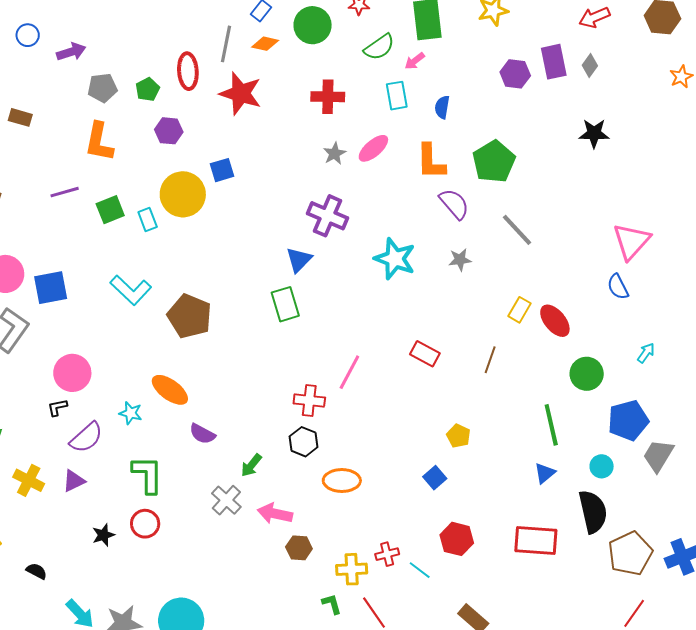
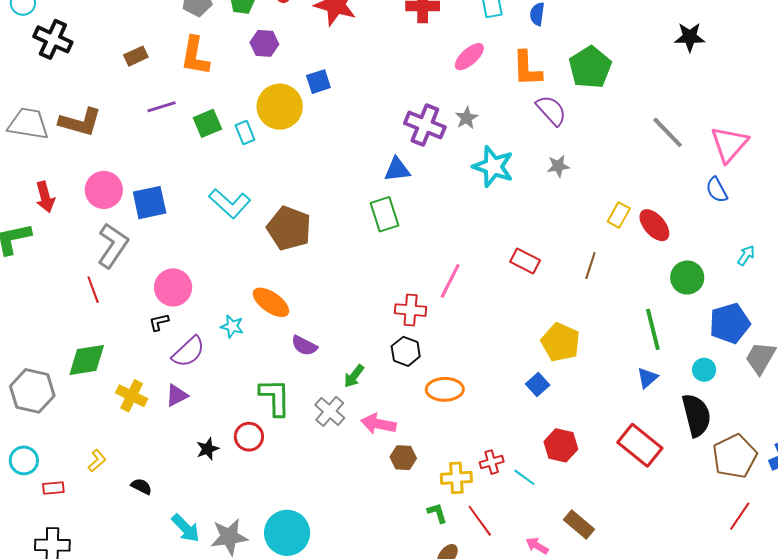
brown rectangle: (20, 117) -> (136, 56), moved, turned -40
gray star: (335, 154) -> (467, 118), moved
gray line: (517, 230) -> (668, 132), moved
blue triangle: (299, 260) -> (397, 170), turned 40
yellow pentagon: (458, 436) -> (560, 342), size x1.6
green L-shape: (148, 475) -> (275, 397), moved
red rectangle: (536, 540) -> (640, 445), turned 36

